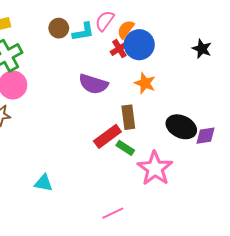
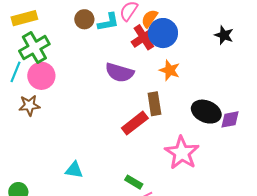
red cross: (119, 49) -> (144, 37), size x1.4
green rectangle: (125, 148) -> (134, 182), moved

